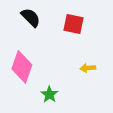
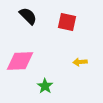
pink diamond: (22, 67) -> (20, 61), turned 68

